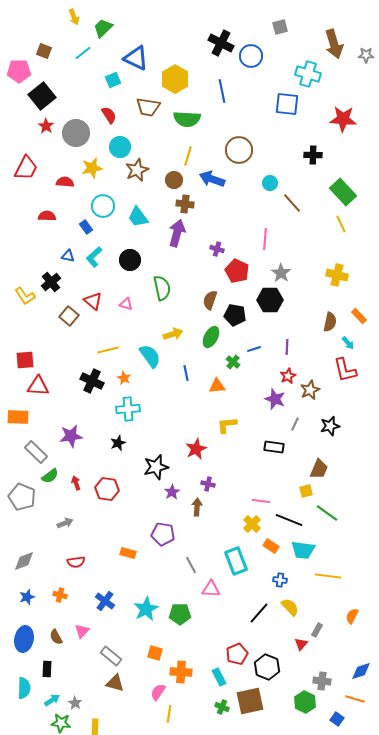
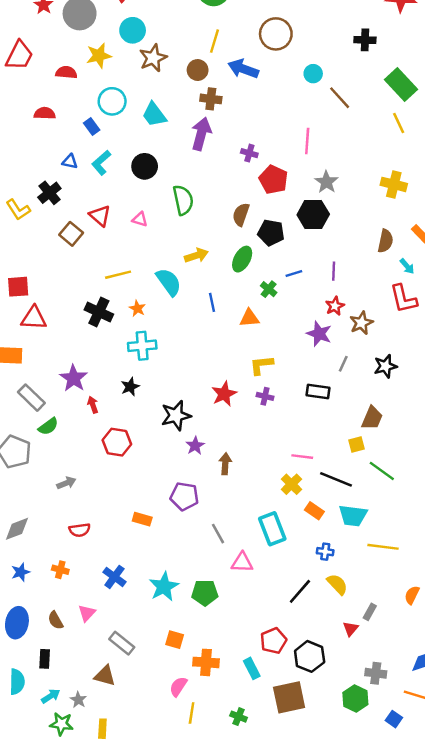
purple star: (71, 436) -> (74, 378), turned -30
red arrow: (76, 483) -> (93, 405), moved
purple cross: (208, 484) -> (265, 396), moved
brown triangle: (115, 683) -> (105, 676), moved
green cross: (222, 707) -> (239, 717), moved

